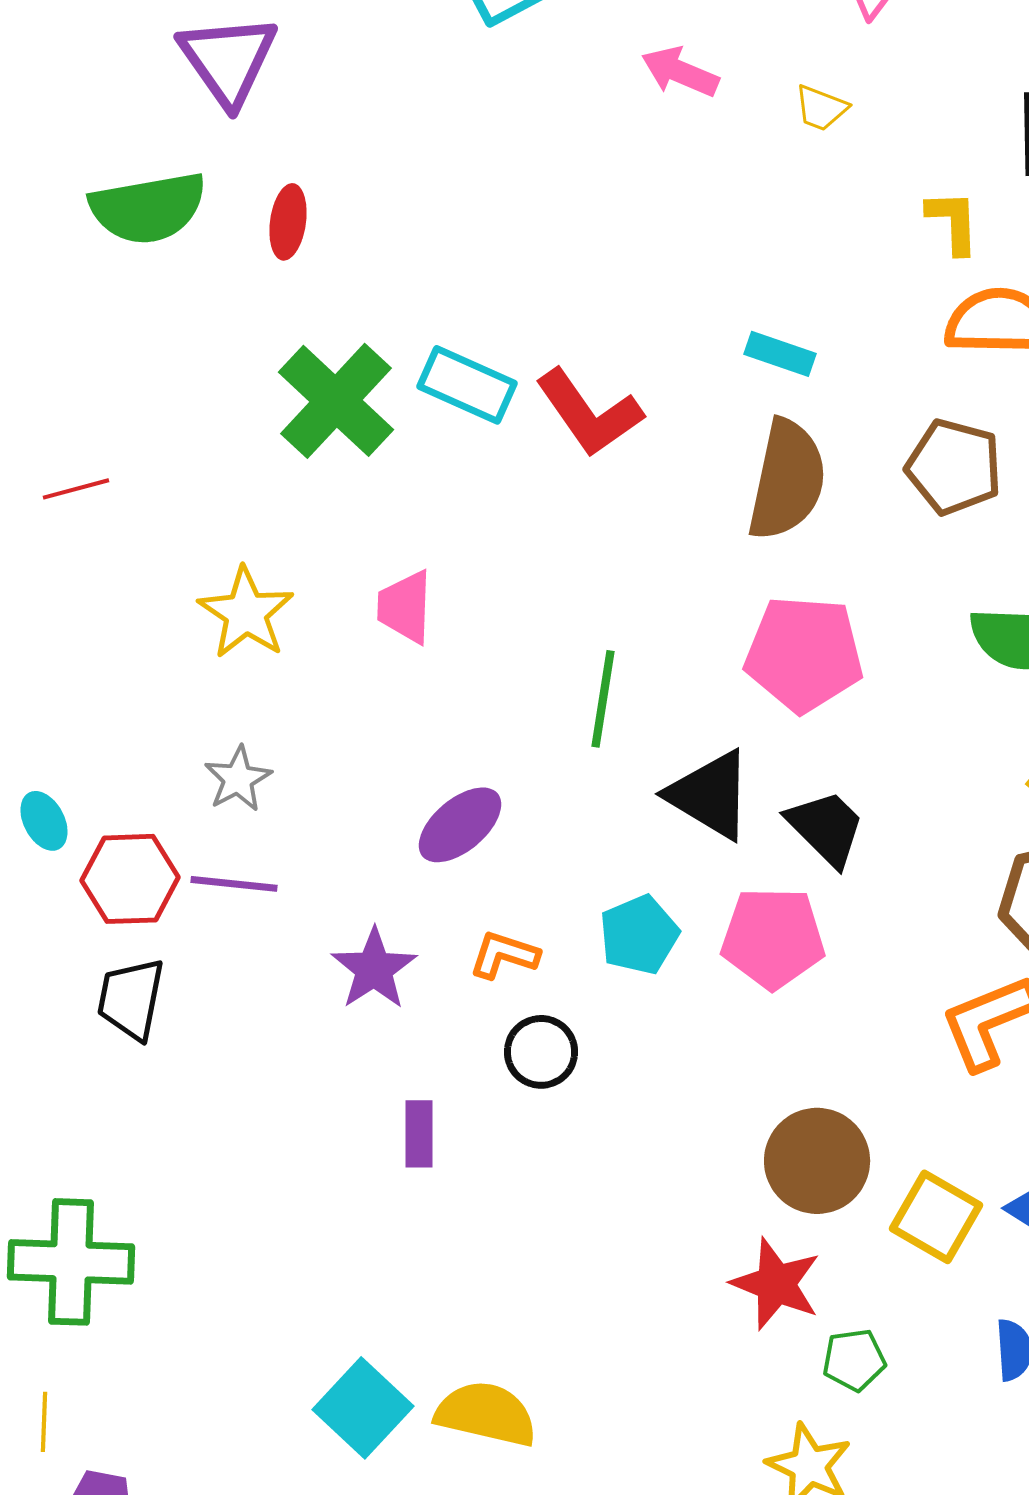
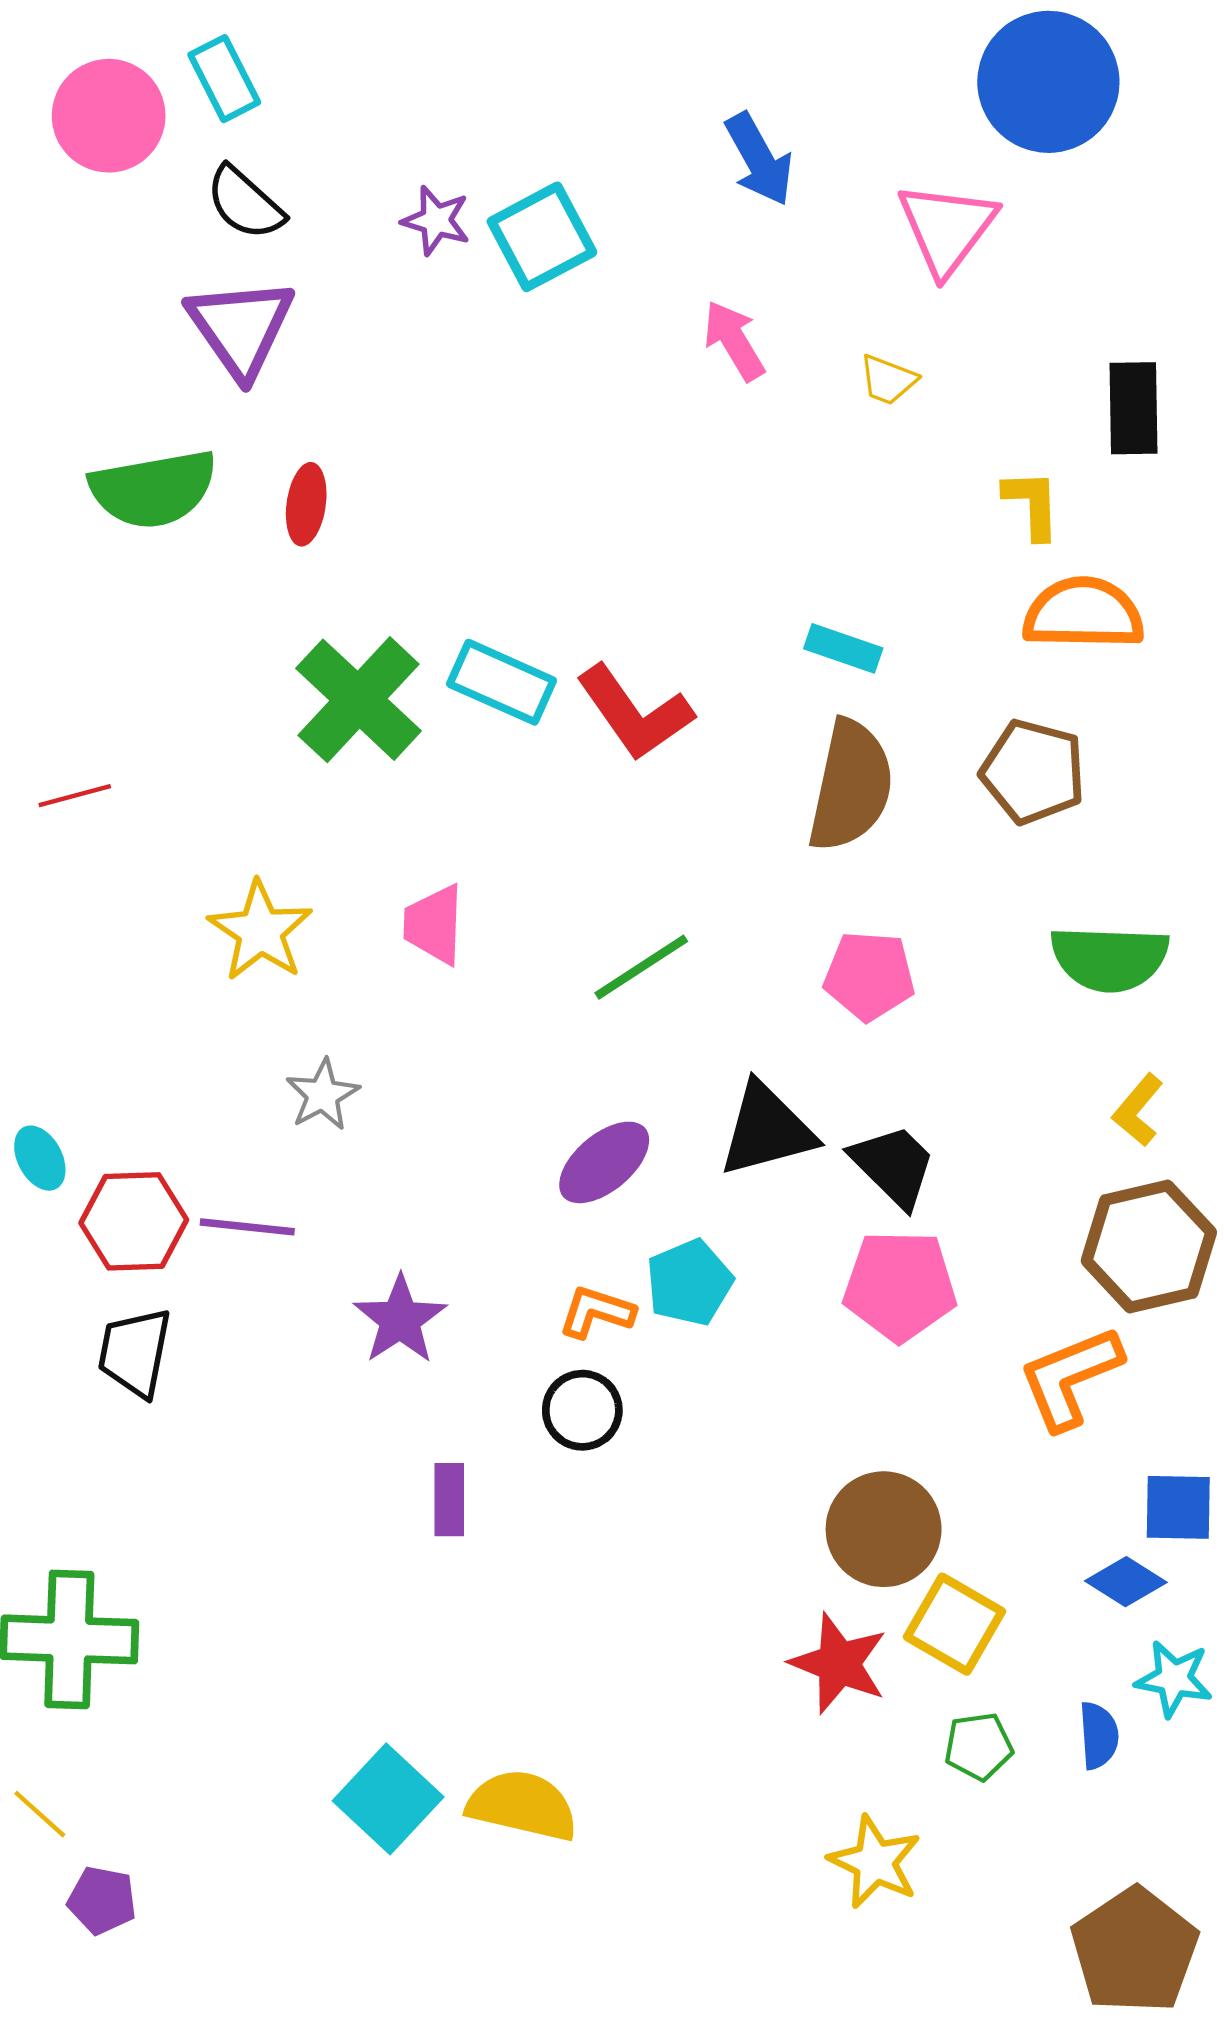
pink arrow: (680, 72) -> (734, 341), turned 36
pink pentagon: (804, 654) -> (869, 976), size x0.7
green line: (603, 699) -> (641, 967), moved, turned 48
gray star: (238, 779) -> (323, 1095), moved
black triangle: (710, 795) -> (767, 1130), turned -46
purple ellipse: (460, 825) -> (604, 1162), moved
pink pentagon: (773, 938) -> (900, 1286), moved
orange L-shape: (504, 955) -> (597, 1312), moved
yellow square: (936, 1217) -> (955, 1624), moved
green pentagon: (854, 1360) -> (979, 1746), moved
yellow line: (44, 1422) -> (40, 1814), turned -50

